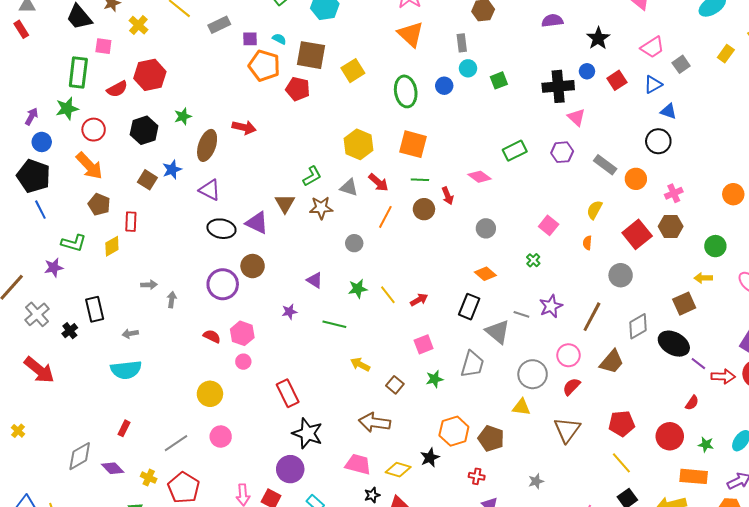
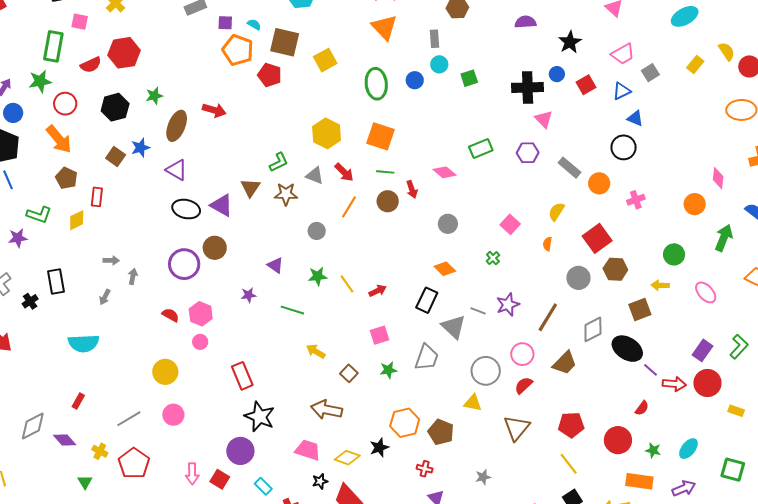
brown hexagon: (671, 226) -> (615, 269), moved
gray arrow: (130, 334) -> (105, 297), moved, turned -56

